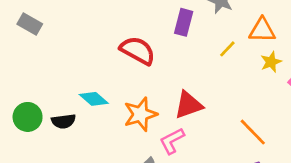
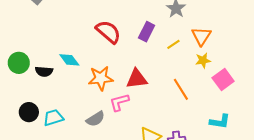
purple rectangle: (184, 22) -> (147, 32), moved
orange triangle: (262, 30) -> (201, 36), turned 50
orange line: (253, 132) -> (181, 89), moved

